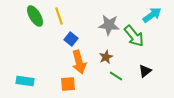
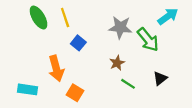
orange arrow: (79, 62) -> (56, 68), moved
orange square: (68, 84) -> (75, 93), turned 35

